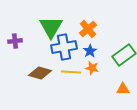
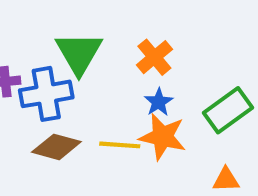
blue cross: (64, 47) -> (46, 94), moved
orange star: (92, 68) -> (163, 137), size x1.6

